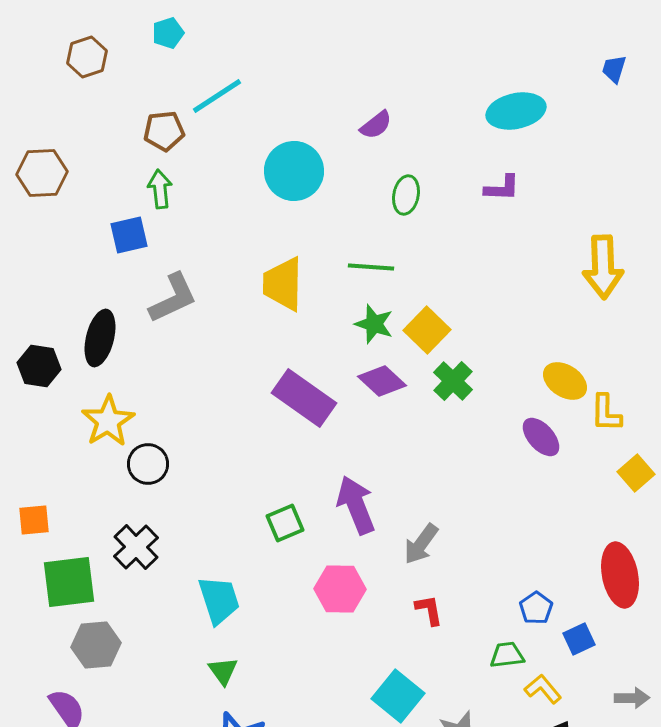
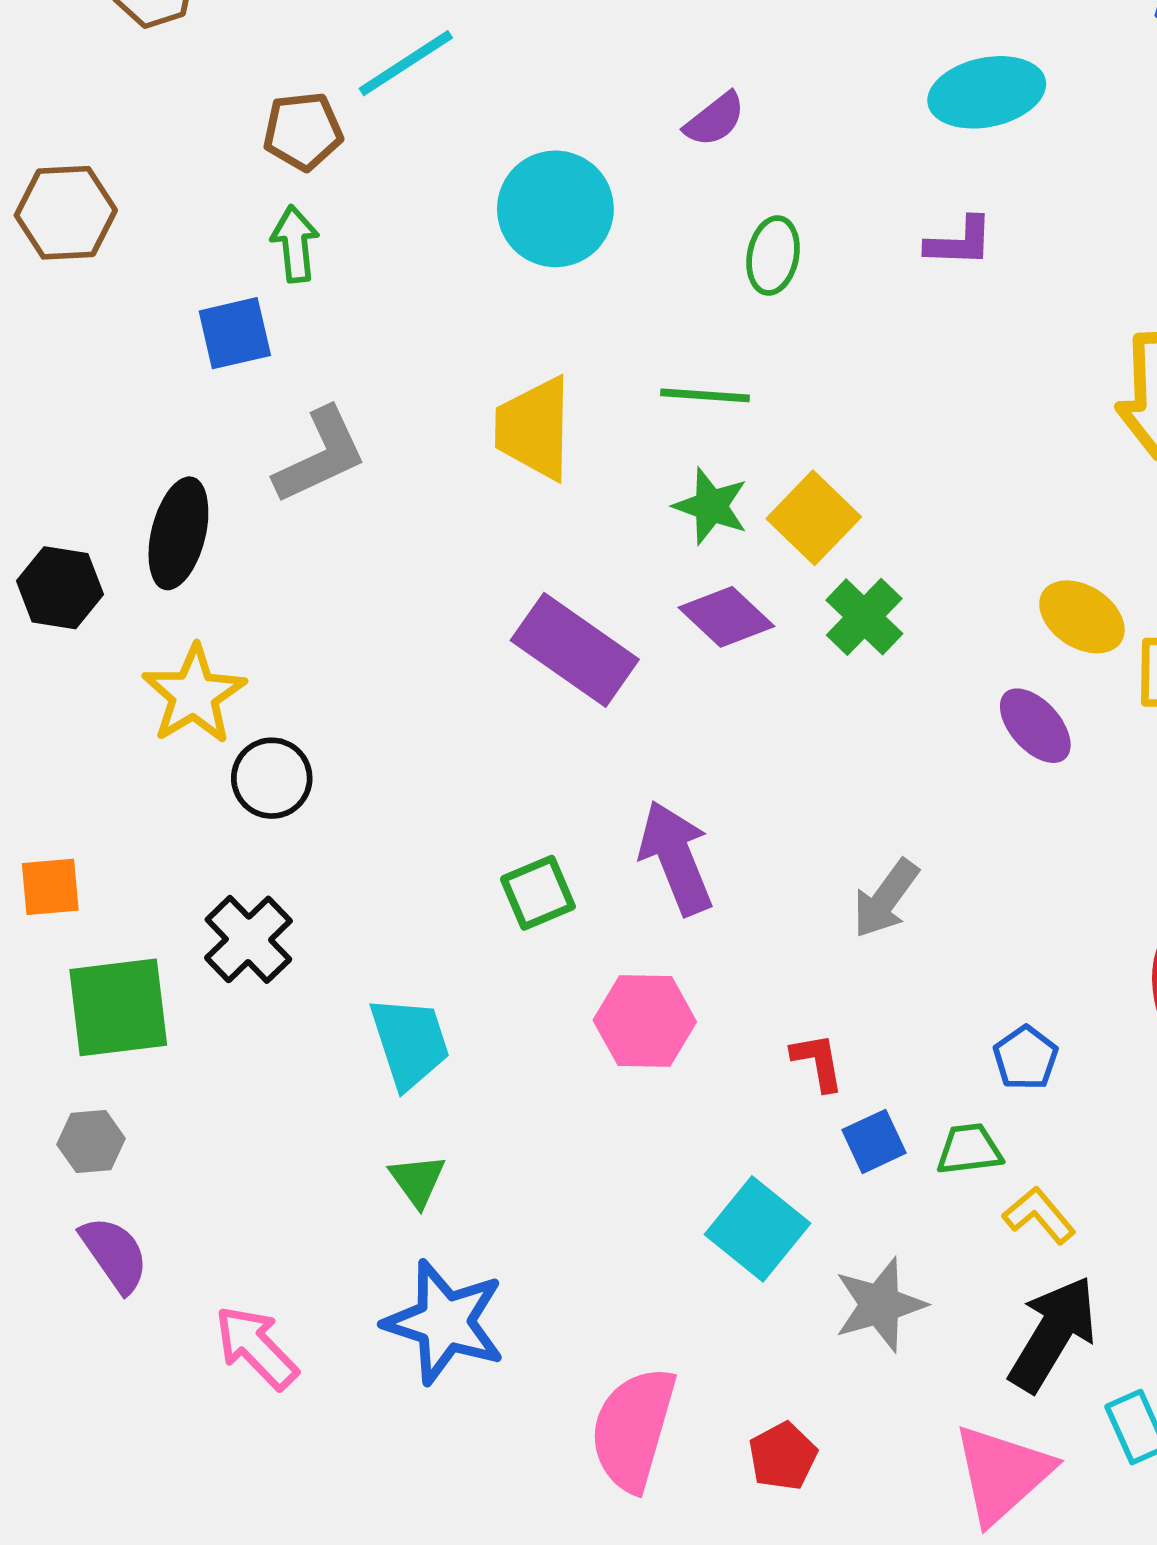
gray arrow: (421, 544) -> (886, 899), moved
blue square: (579, 639) -> (874, 1141), moved
gray hexagon: (96, 645) -> (91, 1141), moved, size x0.7

